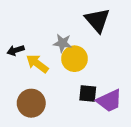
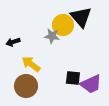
yellow circle: (75, 59) -> (63, 25), moved
yellow arrow: (37, 64) -> (31, 64), moved

